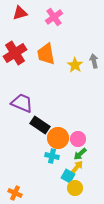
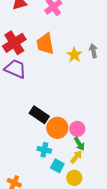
purple trapezoid: (22, 103) -> (15, 69), moved
green arrow: (80, 154) -> (79, 144), turned -80
cyan cross: (52, 156) -> (44, 150), moved
cyan square: (68, 176) -> (57, 166), moved

